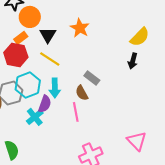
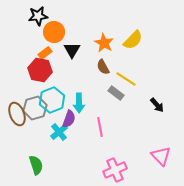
yellow semicircle: (140, 37) -> (133, 40), moved
yellow line: (50, 59) -> (126, 79), moved
black arrow: (133, 61) -> (157, 105), moved, turned -56
brown semicircle: (82, 93) -> (103, 67), moved

